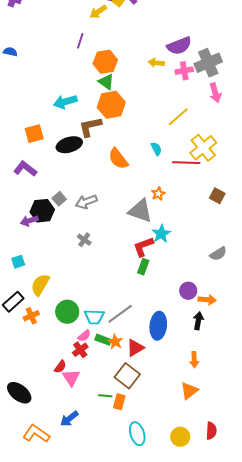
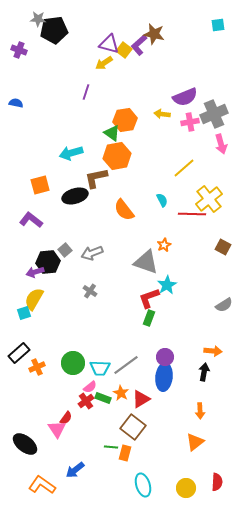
orange hexagon: (105, 62) -> (125, 120), moved
yellow semicircle: (40, 285) -> (34, 299), moved
purple circle: (188, 291) -> (165, 357), moved
green rectangle: (103, 340) -> (103, 398), moved
pink triangle: (71, 378) -> (57, 429), moved

